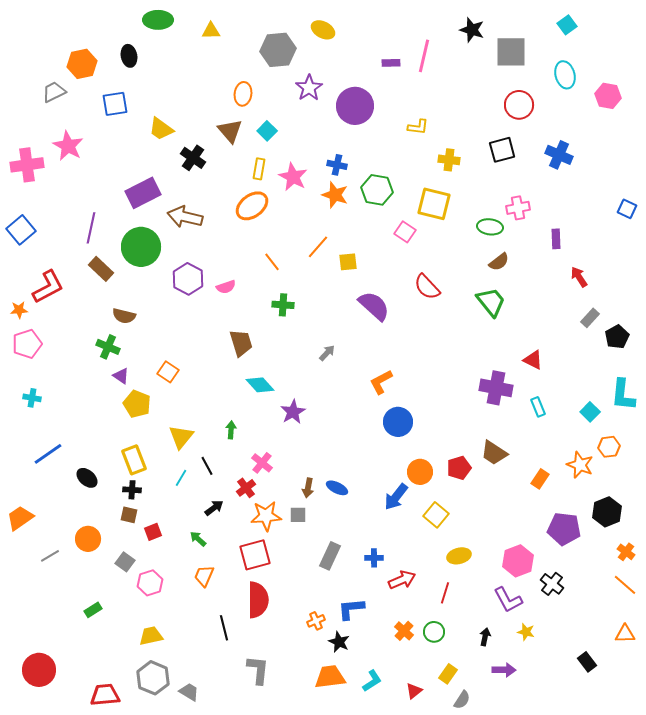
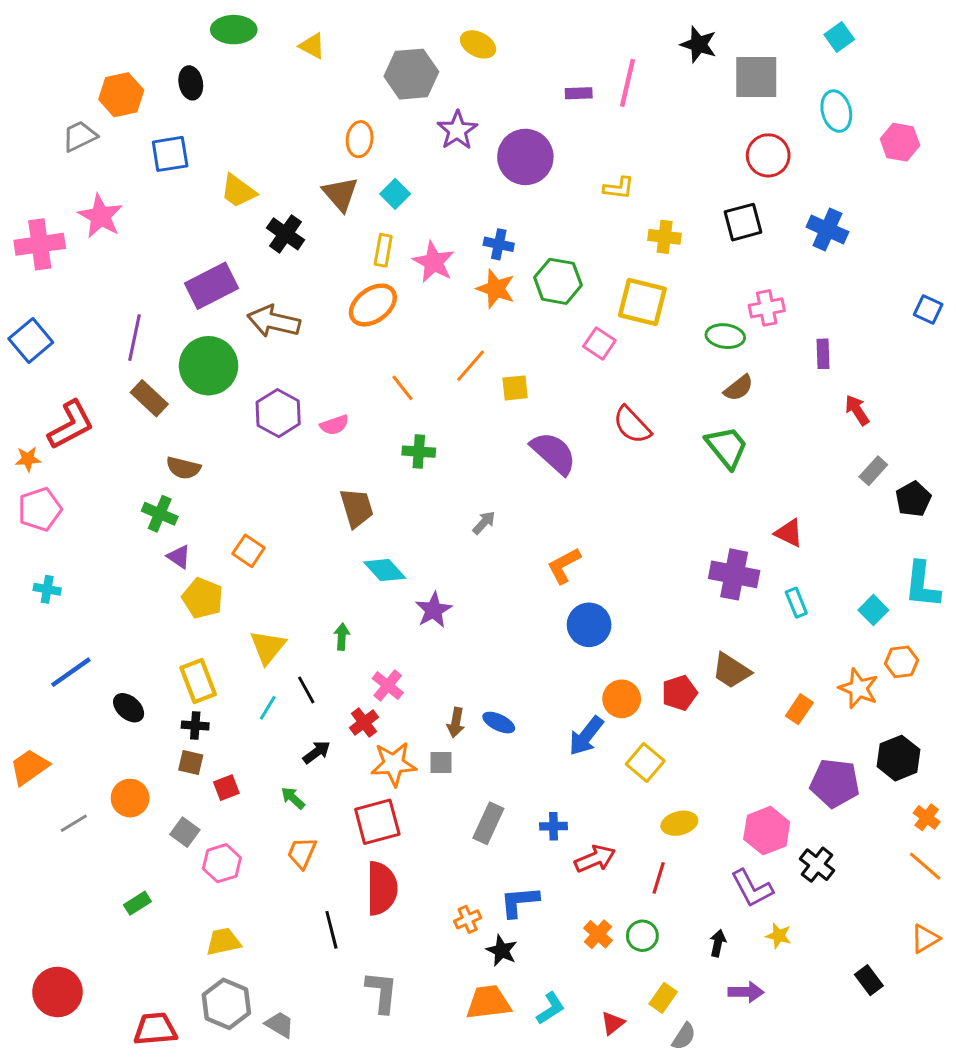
yellow triangle: (211, 31) -> (312, 46), turned 30
orange triangle: (625, 634) -> (925, 939), turned -30

